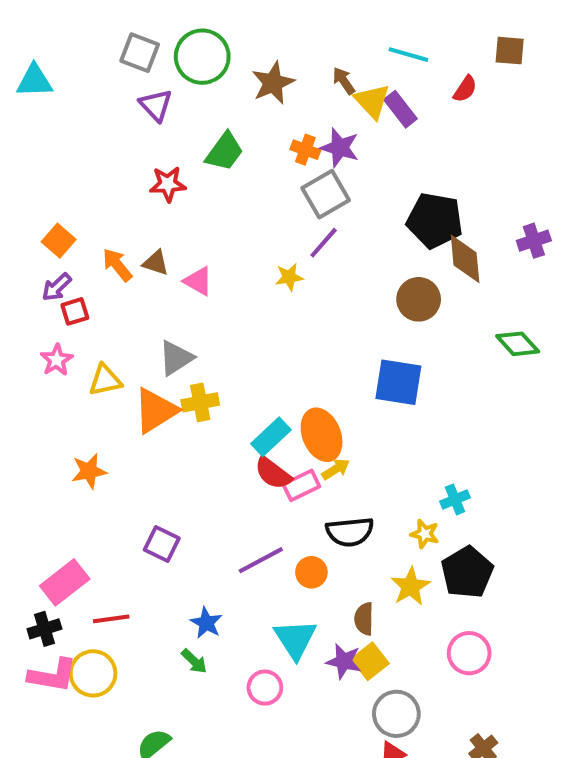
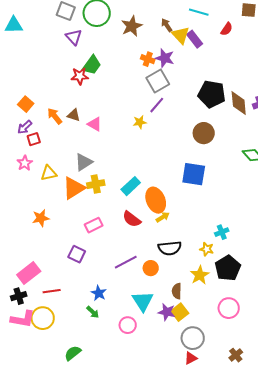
green trapezoid: (224, 152) -> (92, 65), moved
brown diamond: (465, 259) -> (239, 103), moved
cyan rectangle: (271, 437) -> (131, 186), moved
pink rectangle: (301, 485) -> (94, 225), moved

